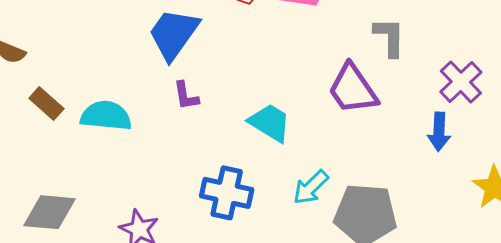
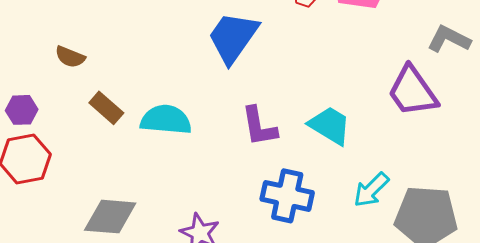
gray L-shape: (389, 37) -> (449, 39), turned -63
purple L-shape: (186, 96) -> (259, 126), moved, size x1.4

